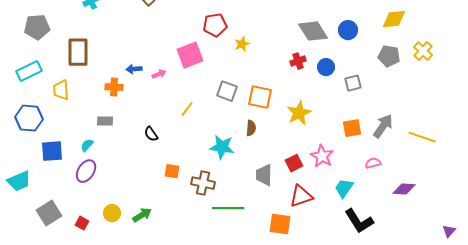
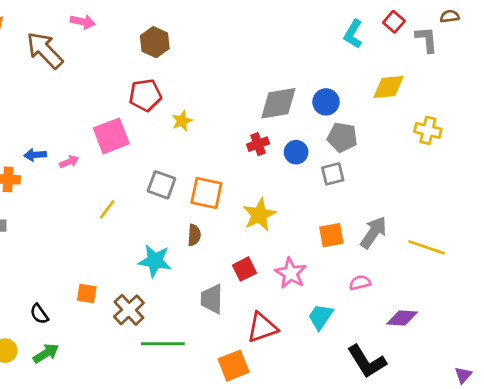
gray diamond: (313, 31) -> (278, 103), turned -68
yellow cross: (423, 51) -> (428, 130), turned -30
gray pentagon: (389, 56) -> (342, 137), moved
black semicircle: (151, 134) -> (39, 314), moved
red square: (294, 163) -> (244, 269), moved
brown cross: (203, 183) -> (129, 310), turned 35
black L-shape: (359, 221) -> (367, 361), moved
orange square: (280, 224) -> (234, 366), turned -30

